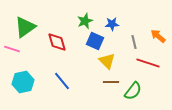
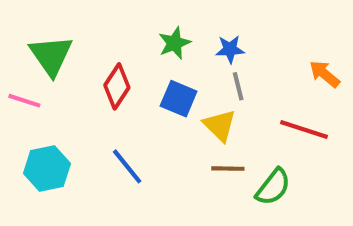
green triangle: (25, 27) -> (51, 55), turned -30
blue square: (95, 41) -> (179, 99), moved
red diamond: (57, 42) -> (117, 86), turned 50
gray line: (134, 42) -> (238, 86), moved

